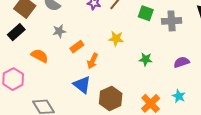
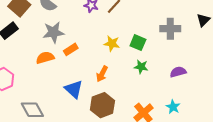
green square: (146, 13) -> (138, 43), moved
gray star: (59, 31) -> (53, 32), size x1.5
orange semicircle: (40, 56) -> (45, 58), moved, turned -48
orange arrow: (93, 61) -> (102, 74), moved

